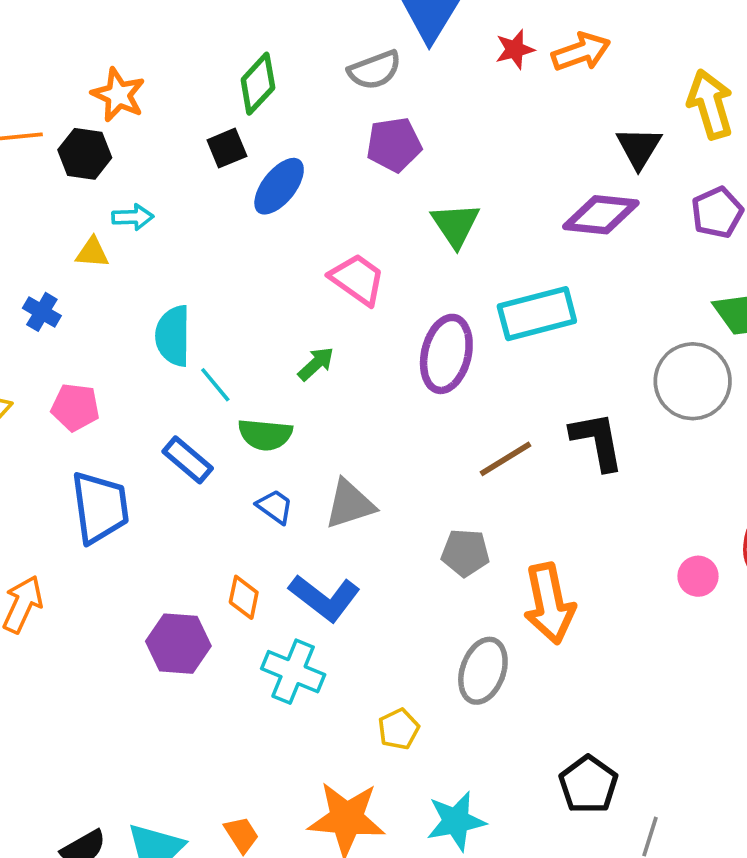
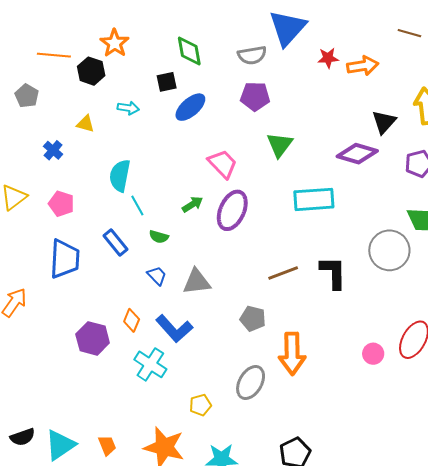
green diamond: (258, 84) -> (189, 51), turned -64
cyan arrow: (133, 217) -> (128, 108), moved
purple ellipse: (446, 354) -> (232, 210), moved
green semicircle: (265, 435) -> (159, 237), size x0.7

